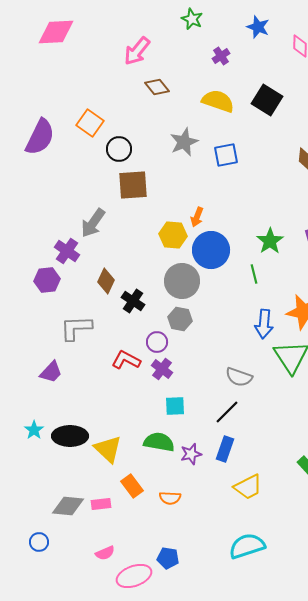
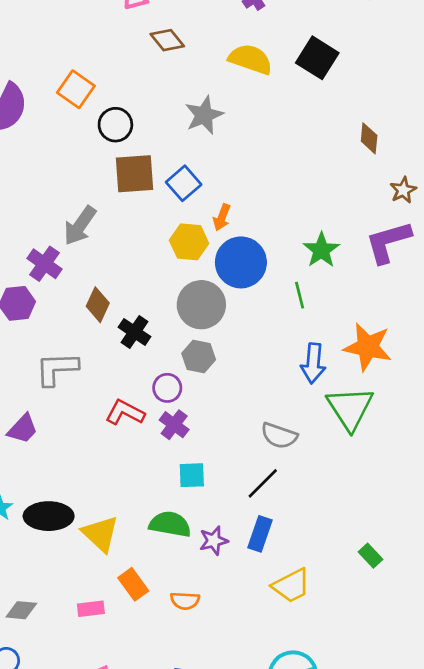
blue square: (226, 155) -> (184, 183), moved, turned -30
gray diamond: (68, 506) -> (21, 610), moved, size x0.7

